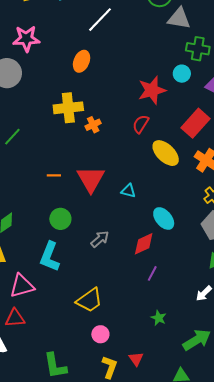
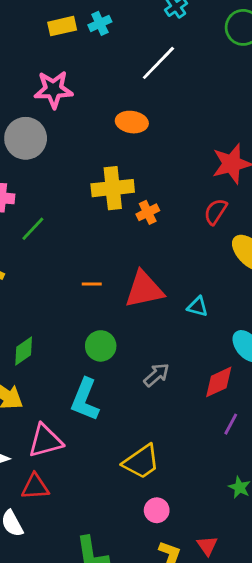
orange ellipse: (82, 61) -> (132, 122), turned 75
red triangle: (91, 179) -> (144, 289), turned 48

